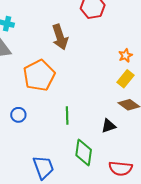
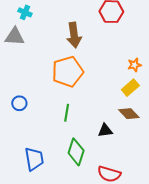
orange pentagon: (39, 75) -> (68, 72), moved

